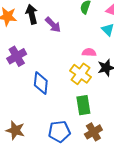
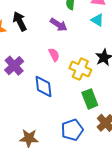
purple arrow: (53, 25) -> (59, 25), moved
pink semicircle: (89, 52) -> (54, 55), moved, turned 72

